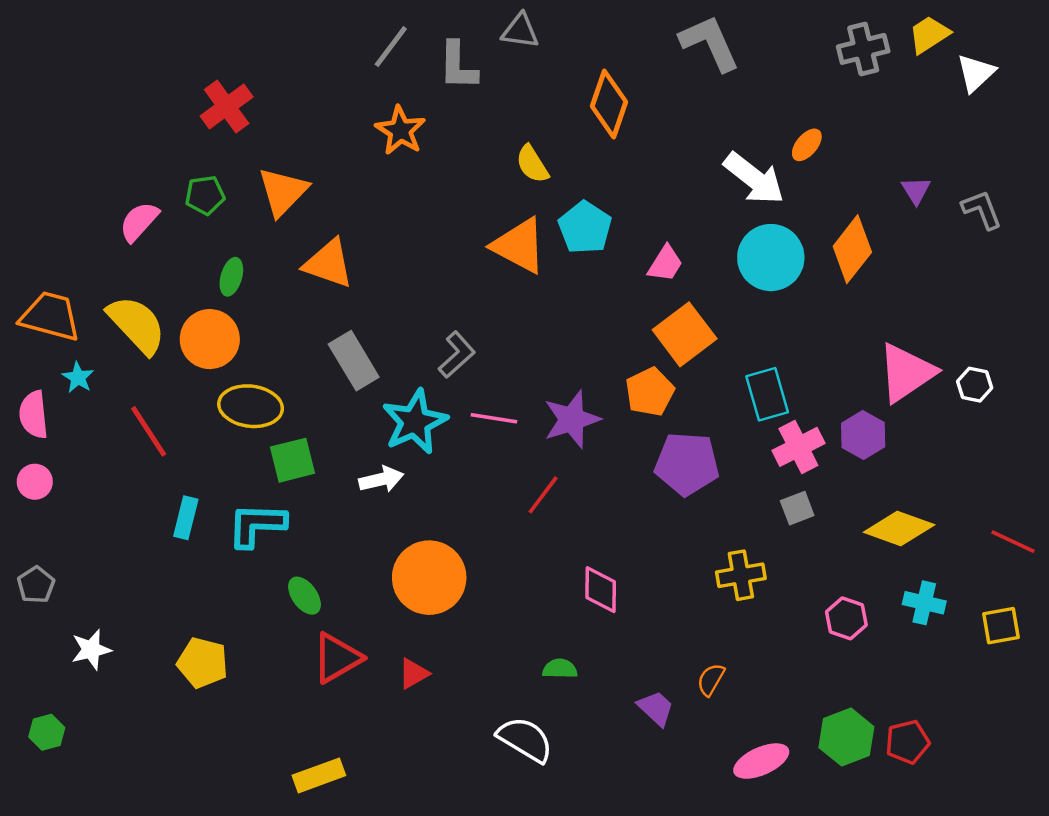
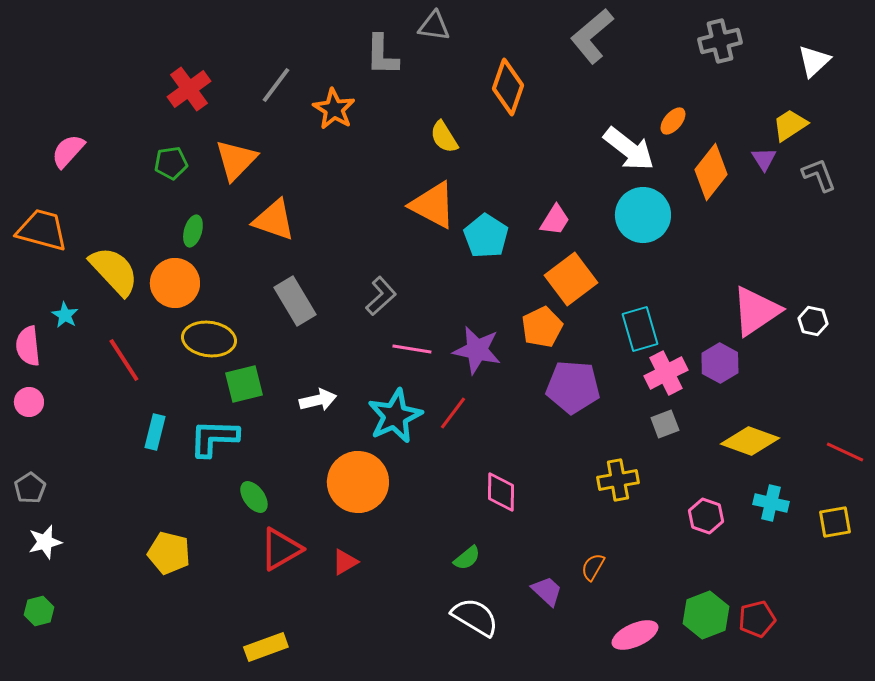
yellow trapezoid: (929, 35) -> (790, 125), moved
gray L-shape: (710, 43) -> (592, 36), turned -106
gray line: (391, 47) -> (276, 85), moved
pink semicircle: (139, 222) -> (68, 151), moved
cyan pentagon: (585, 228) -> (486, 236), moved
orange diamond: (852, 249) -> (711, 172), moved
orange trapezoid: (50, 316) -> (42, 230), moved
purple star: (572, 419) -> (477, 350), turned 30
cyan star: (415, 422) -> (395, 416), moved
white star: (91, 650) -> (45, 542), moved
green semicircle: (560, 669) -> (467, 558), turned 140
white semicircle: (525, 739) -> (475, 617), moved

